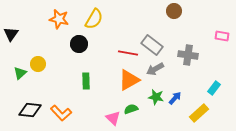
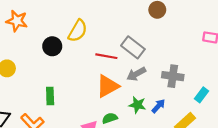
orange star: (59, 19) -> (17, 21), moved
yellow semicircle: (94, 19) -> (78, 31), moved
gray cross: (188, 55) -> (173, 76), moved
green rectangle: (86, 81) -> (50, 96), moved

